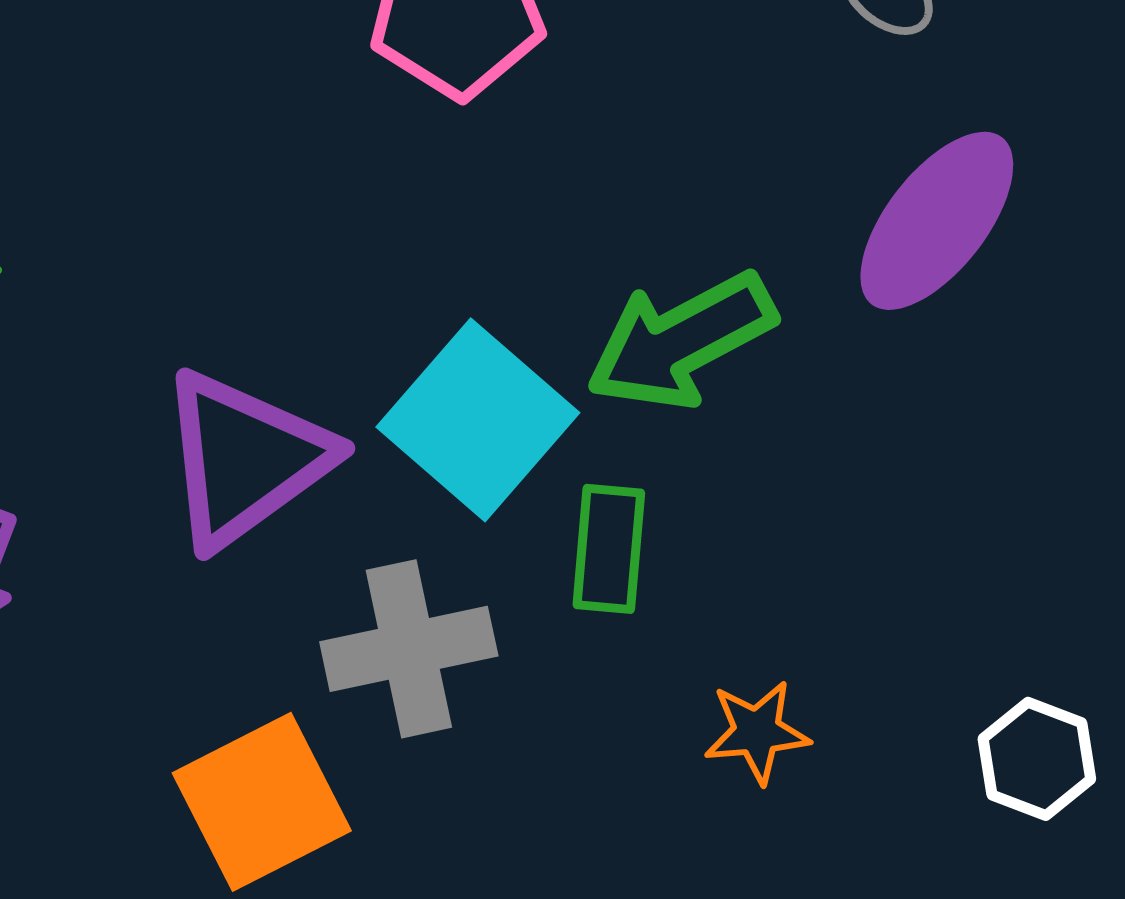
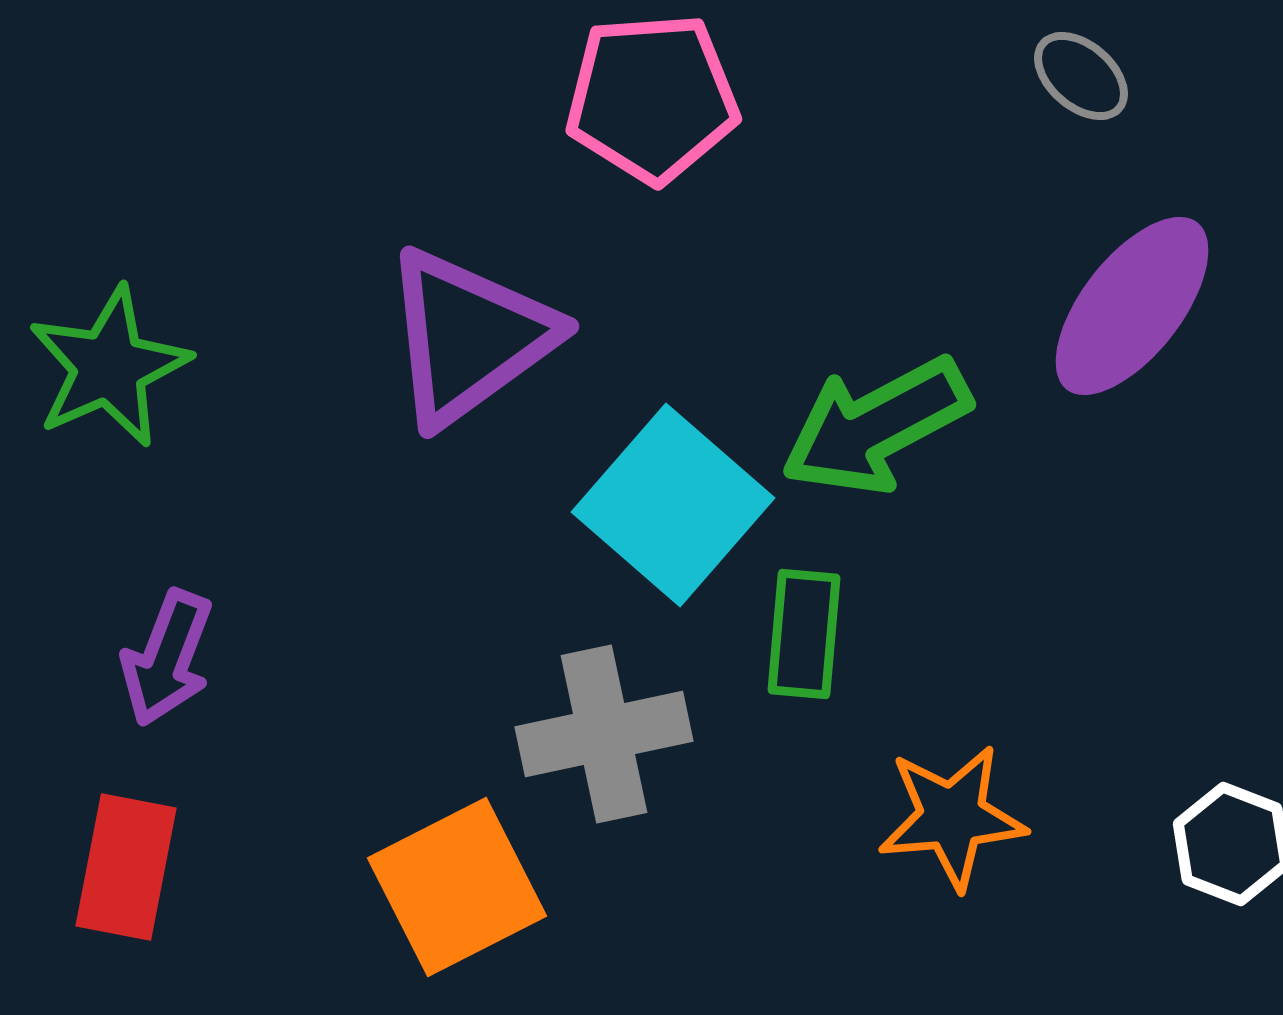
purple triangle: (245, 459) -> (469, 337), moved
orange star: (757, 732) -> (952, 817), size x1.4

